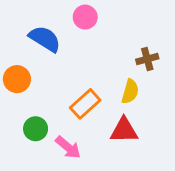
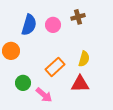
pink circle: (85, 17) -> (53, 25), moved
blue semicircle: (45, 39) -> (29, 25), turned 75
brown cross: (147, 59) -> (78, 17), moved

